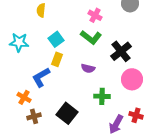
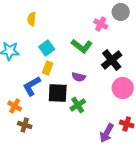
pink cross: (95, 15) -> (101, 24), moved
green cross: (102, 96) -> (78, 105), moved, turned -35
black square: (67, 113) -> (58, 93), moved, turned -35
brown cross: (34, 116) -> (25, 125), turned 32

